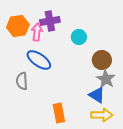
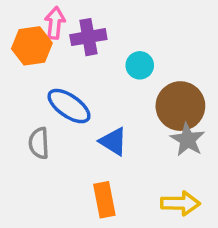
pink arrow: (37, 32) -> (55, 23), moved
brown circle: (102, 60) -> (180, 106), size x1.4
blue triangle: (97, 95) -> (113, 141), moved

